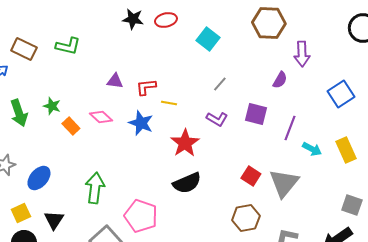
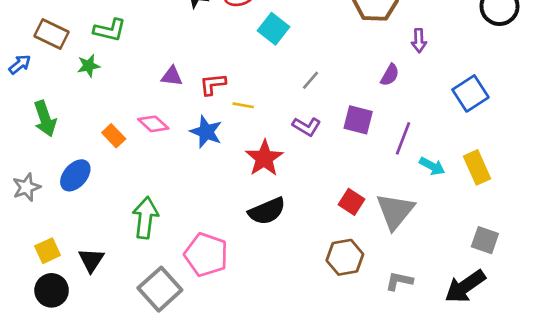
cyan square: (208, 39) -> (274, 29), moved
purple arrow: (302, 54) -> (419, 41), size x0.7
green star: (52, 106) -> (89, 66), moved, turned -30
blue ellipse: (39, 178) -> (75, 175), moved

